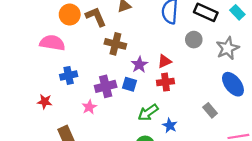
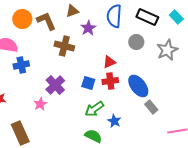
purple star: (139, 65) -> (88, 28), moved
blue cross: (69, 75) -> (21, 65), moved
blue square: (130, 84) -> (88, 83), moved
blue ellipse: (233, 84) -> (138, 86), moved
purple cross: (106, 86) -> (55, 85), turned -30

